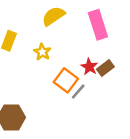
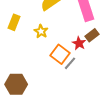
brown rectangle: (105, 68) -> (92, 35), moved

